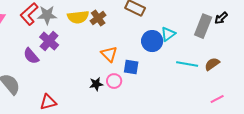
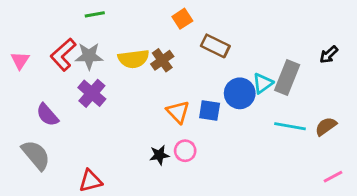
black arrow: (221, 18) -> (329, 55), moved
gray rectangle: (203, 26) -> (287, 78), moved
purple semicircle: (31, 56) -> (47, 115), moved
blue square: (131, 67) -> (210, 111), moved

